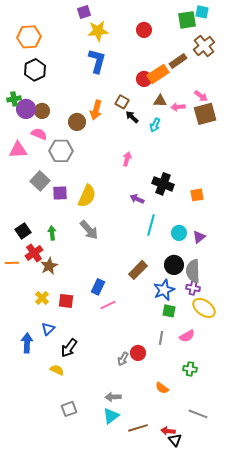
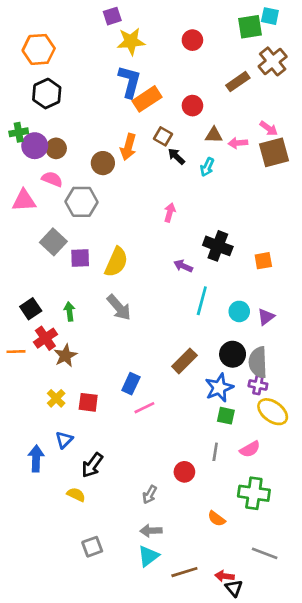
orange rectangle: (158, 74) -> (147, 99), moved
gray arrow: (123, 359) -> (150, 495), moved
green cross: (190, 369) -> (254, 493), size x1.6

